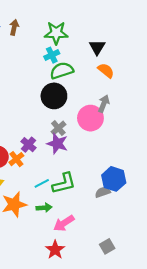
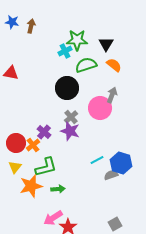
green star: (56, 33) -> (77, 40), moved
green semicircle: (62, 71) -> (86, 65), moved
cyan line: (42, 183) -> (97, 160), moved
green L-shape: (64, 183) -> (46, 167), moved
pink arrow: (64, 223) -> (53, 218), moved

